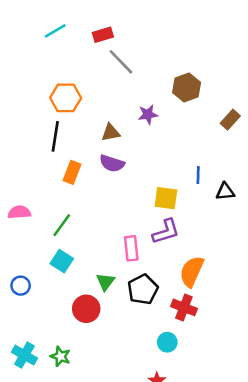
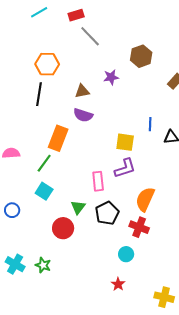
orange rectangle: (72, 172) -> (58, 138), moved, size x1.4

